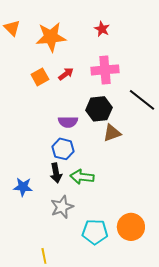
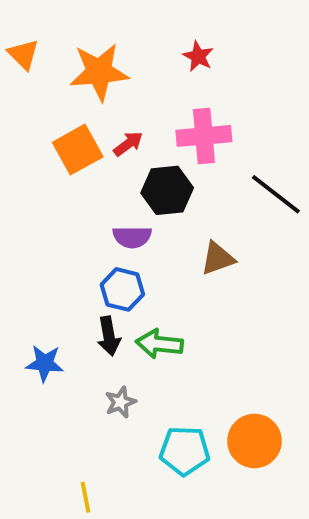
orange square: (40, 77) -> (78, 150), size x1.4
black hexagon: (99, 109) -> (167, 190), moved
gray star: (62, 207) -> (120, 402), size x0.7

